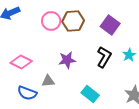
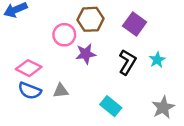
pink circle: (51, 21) -> (64, 35), moved
purple star: (67, 60) -> (86, 54), moved
blue semicircle: (27, 93) -> (30, 91), moved

